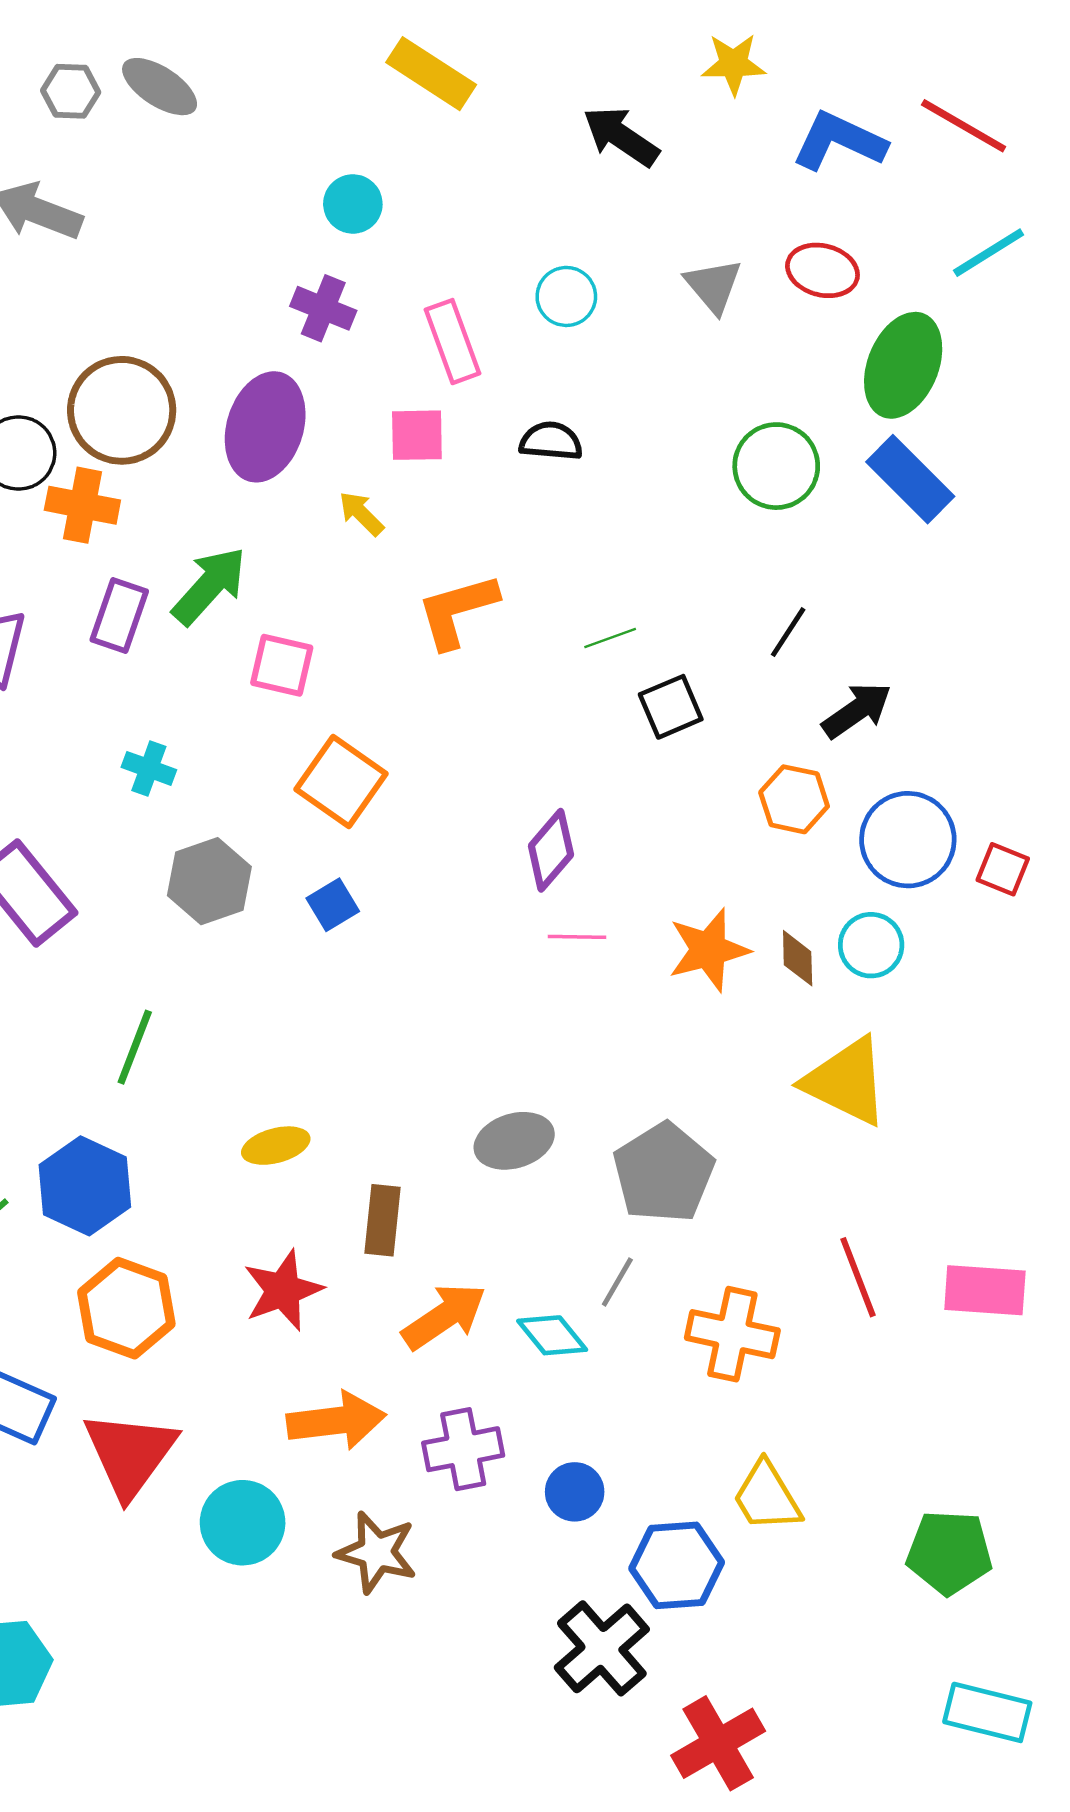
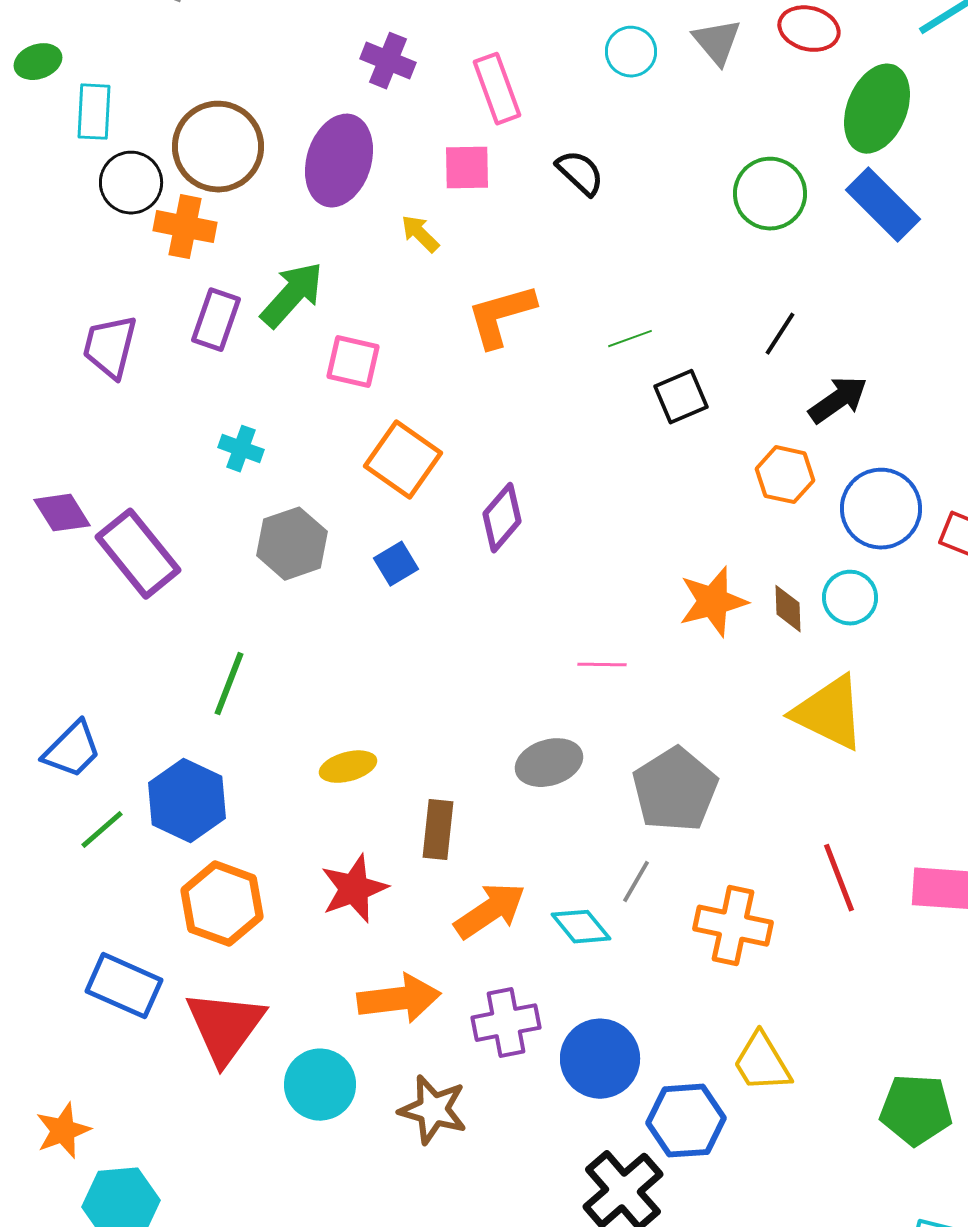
cyan circle: (566, 296) -> (631, 52), moved
black semicircle: (551, 441) -> (580, 173), turned 38
purple diamond: (551, 850) -> (502, 518), moved
pink line: (577, 937) -> (602, 665), moved
blue circle: (575, 1492) -> (600, 1059), size x1.6

